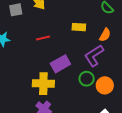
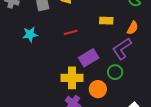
orange circle: (105, 85) -> (98, 89), moved

